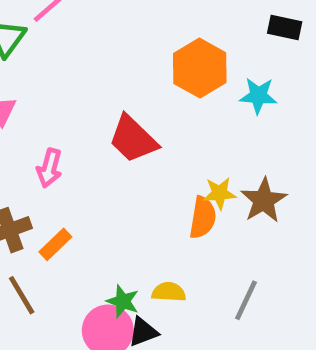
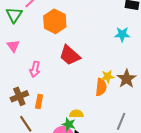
orange hexagon: (200, 68) -> (55, 21), moved
orange rectangle: (55, 244) -> (39, 102), turned -32
yellow semicircle: (169, 292) -> (76, 114), moved

